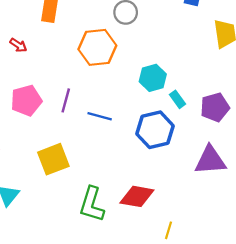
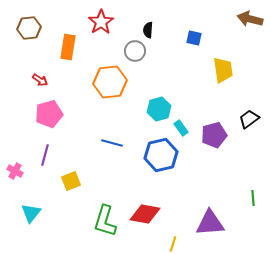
pink pentagon: (26, 100) -> (49, 114), moved
purple line: (66, 100) -> (45, 155), moved
yellow square: (53, 159) -> (71, 181), size x0.7
purple triangle: (210, 160) -> (210, 223), moved

